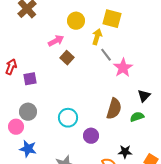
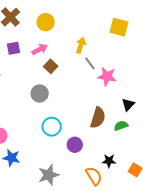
yellow square: (112, 19) -> (119, 27), moved
yellow circle: (76, 21) -> (46, 22), moved
pink star: (123, 68) -> (107, 76), turned -30
purple square: (30, 79) -> (13, 48), moved
gray circle: (28, 112) -> (40, 93), moved

